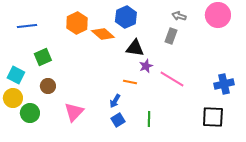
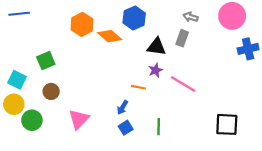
blue line: (27, 26) -> (19, 14), moved
black triangle: (135, 48) -> (157, 47), moved
blue cross: (224, 84) -> (248, 49), moved

